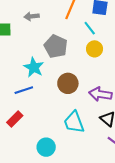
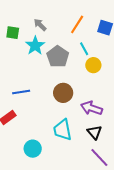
gray arrow: (31, 16) -> (40, 25), turned 40
cyan line: (90, 28) -> (84, 49), moved
cyan star: (34, 67) -> (35, 46), moved

